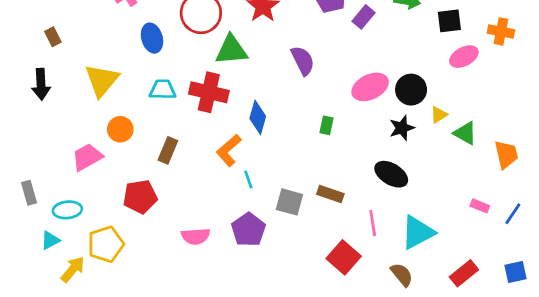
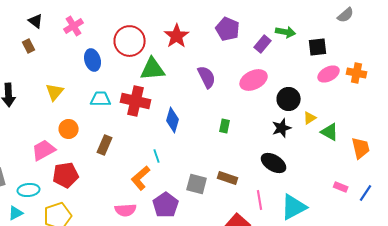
purple rectangle: (363, 17) -> (263, 44), moved
orange cross: (501, 31) -> (357, 73), moved
brown rectangle: (53, 37) -> (29, 46), moved
yellow triangle: (102, 80) -> (55, 92), size x0.7
pink ellipse: (370, 87) -> (254, 80), moved
orange L-shape: (229, 150) -> (141, 178), moved
cyan line: (248, 179) -> (157, 156), moved
red pentagon: (140, 197) -> (66, 175), moved

